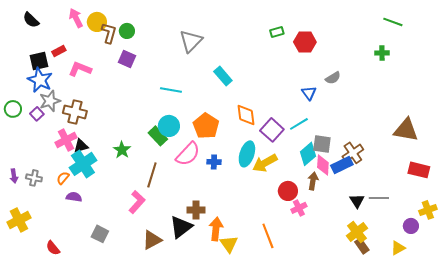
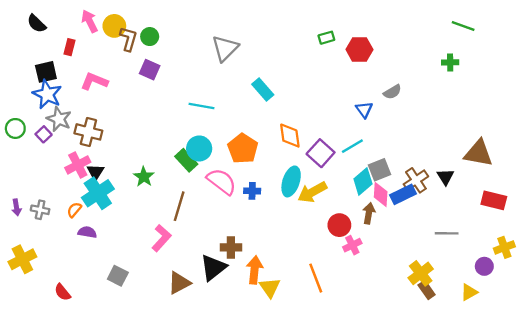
red rectangle: (59, 51) -> (70, 47), moved, turned -48
gray star: (50, 101) -> (59, 119), turned -30
gray square: (322, 144) -> (379, 170), turned -30
black triangle: (81, 146) -> (95, 172), turned -42
pink semicircle: (188, 154) -> (222, 181), turned -96
black triangle: (357, 201) -> (445, 177), moved

